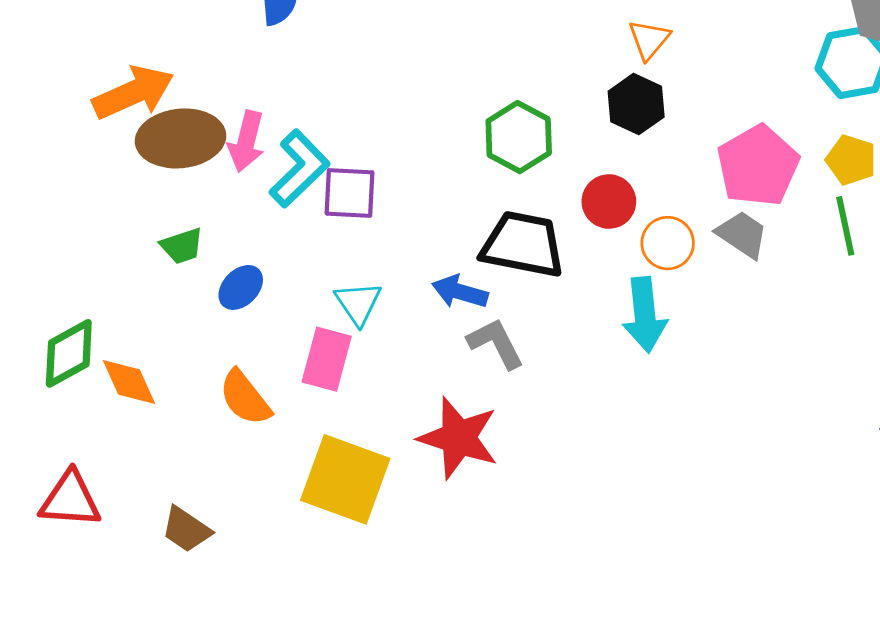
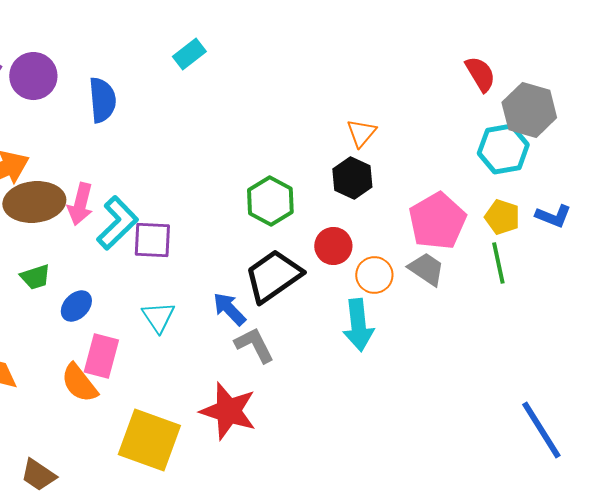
black trapezoid: (523, 244) -> (273, 276), turned -46
blue arrow: (460, 292) -> (229, 309), turned 30
pink rectangle: (327, 359) -> (101, 356), moved

